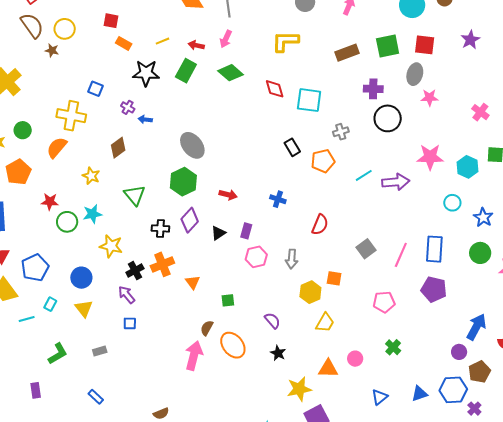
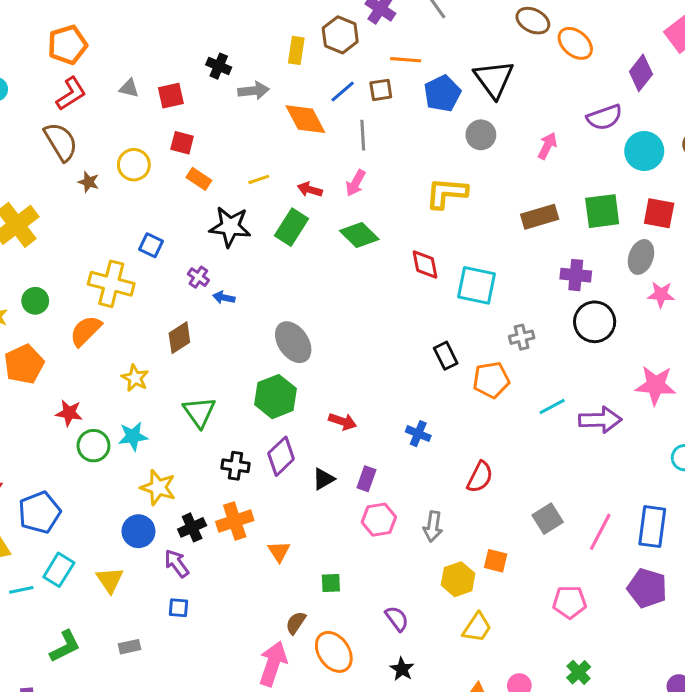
yellow circle: (65, 29) -> (134, 165), moved
blue circle: (81, 278) -> (138, 531), moved
cyan rectangle: (50, 304) -> (59, 570), size x1.5

